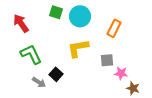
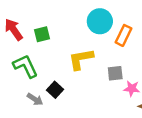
green square: (56, 12) -> (42, 34), moved, turned -32
cyan circle: (80, 16) -> (100, 21), moved

